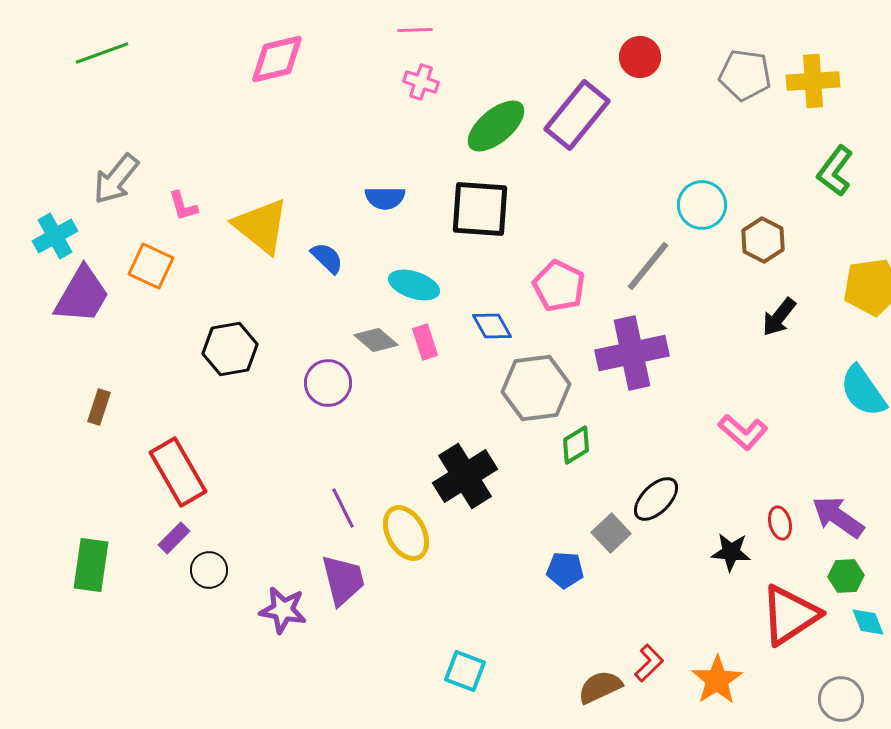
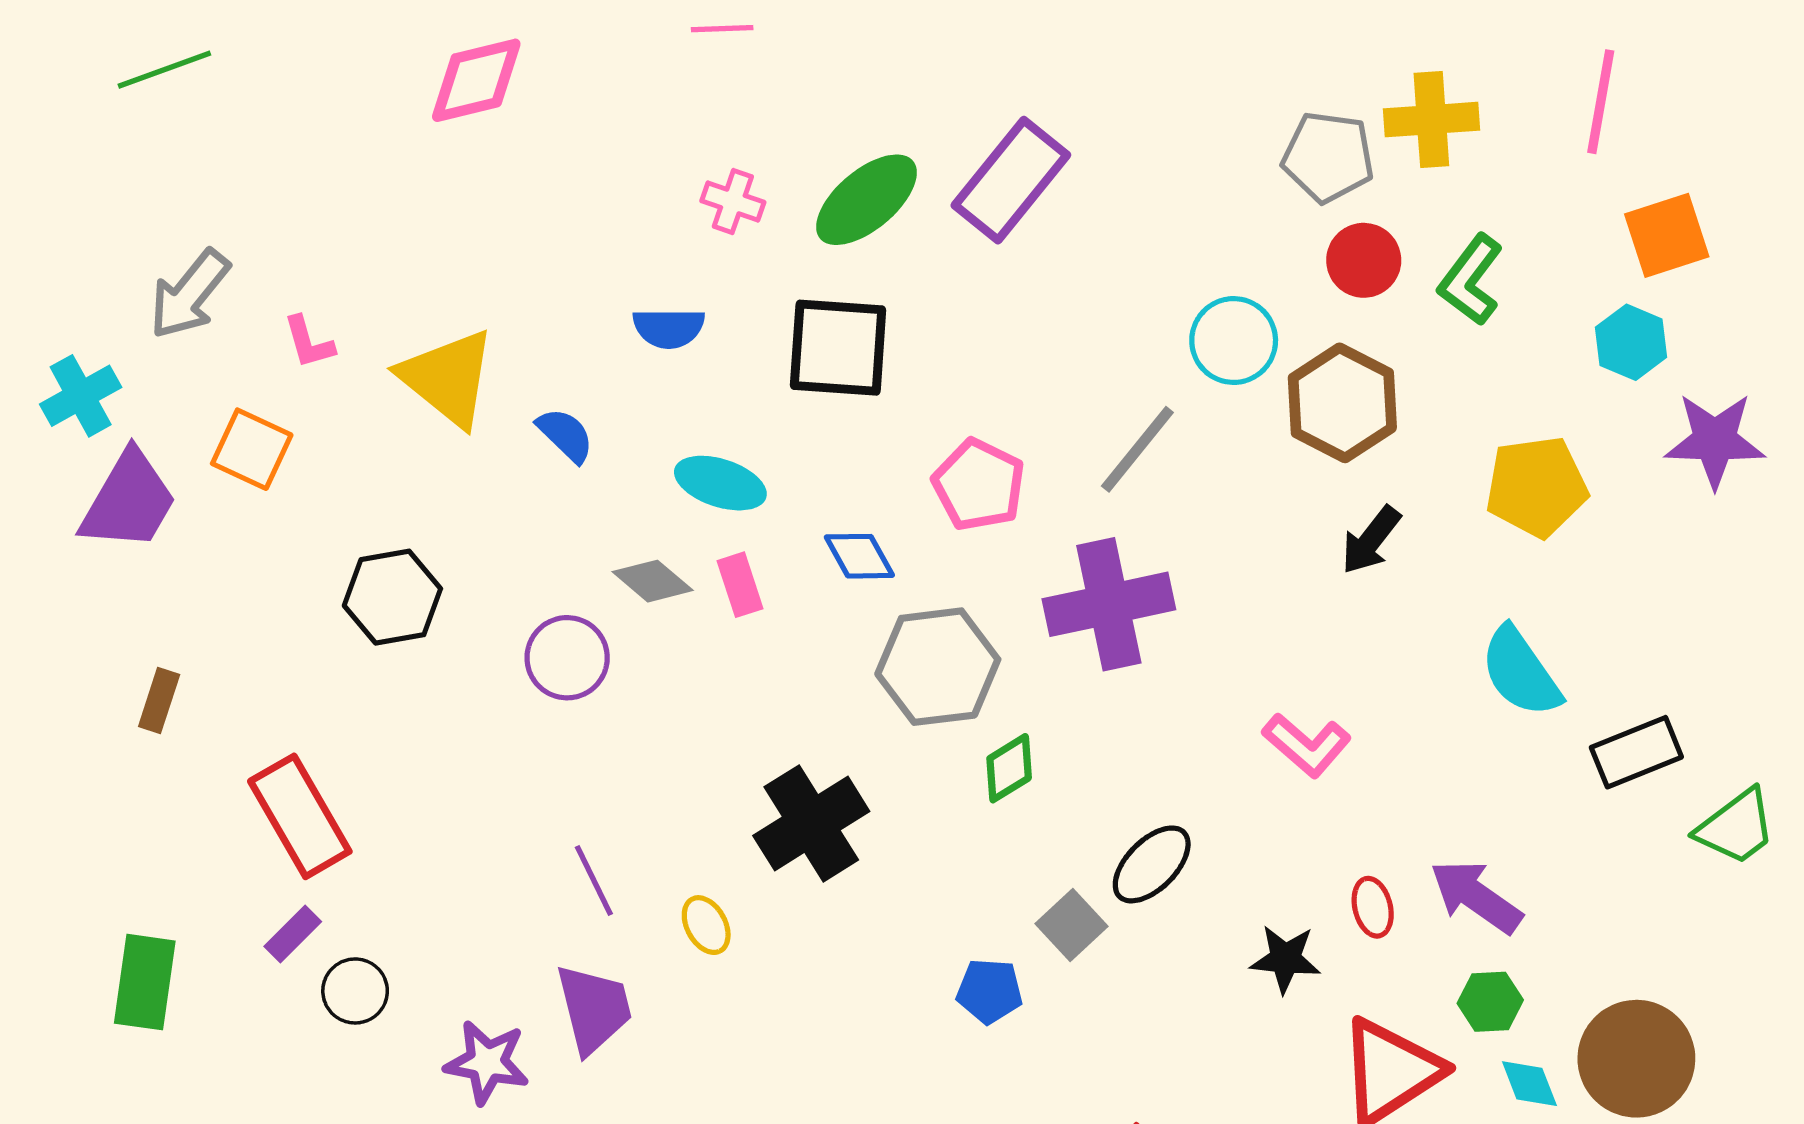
red circle: (640, 57) -> (1364, 260), moved
gray pentagon: (745, 75) -> (1328, 157), moved
pink cross: (421, 82) -> (733, 202), moved
brown hexagon: (763, 240) -> (1342, 403), size x1.4
yellow ellipse: (406, 533) -> (706, 925), size x0.6

